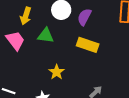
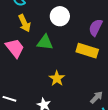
yellow arrow: (26, 16) -> (24, 23), turned -42
purple semicircle: (84, 17) -> (96, 27), moved

